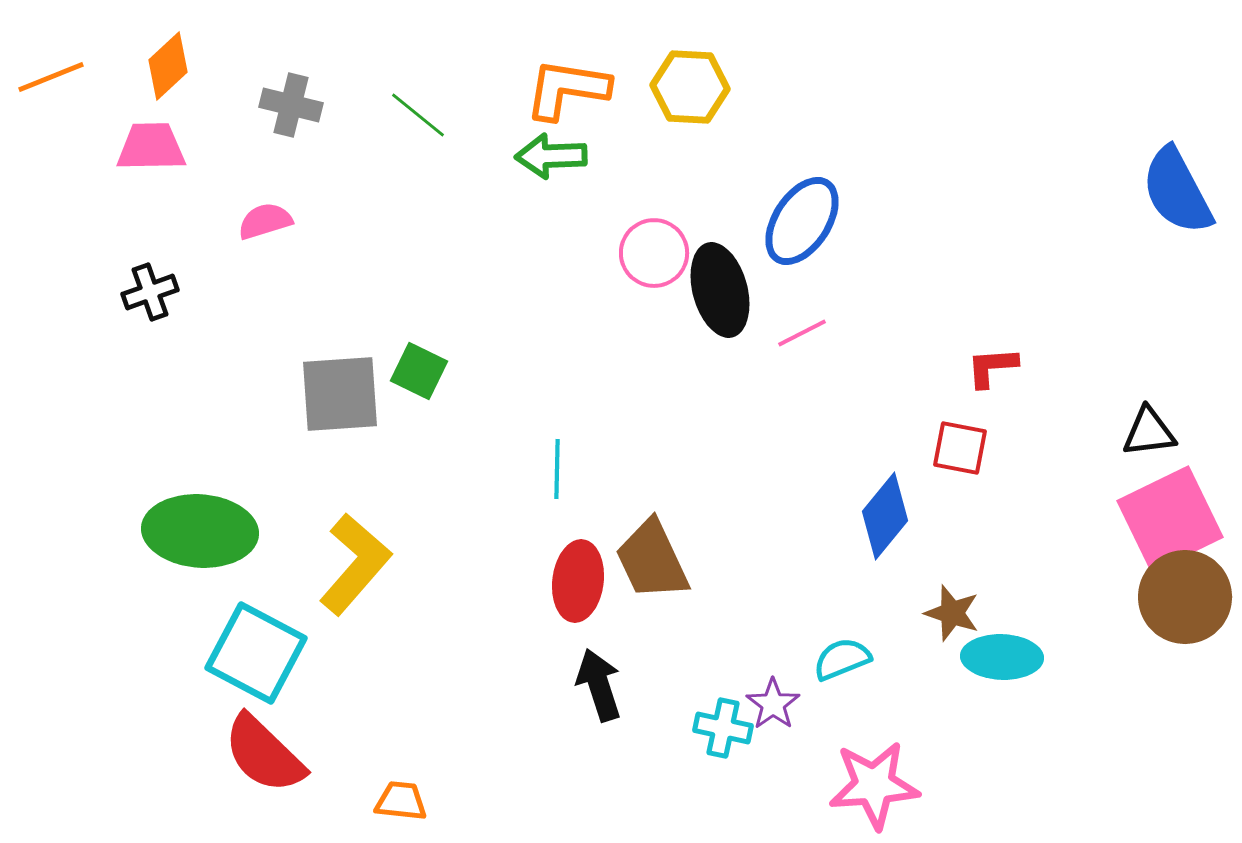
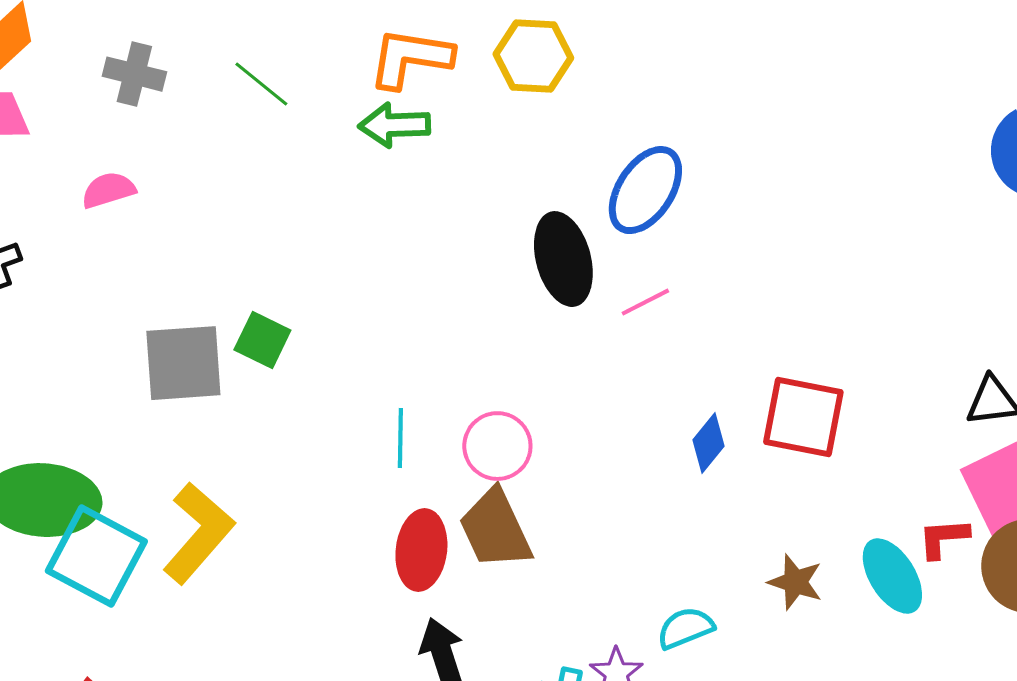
pink circle: (654, 253) -> (497, 446), moved
red L-shape: (992, 367) -> (943, 538), moved
red square: (960, 448) -> (803, 417), size x1.5
blue diamond: (885, 516) -> (708, 443), moved, size x0.7
cyan square: (256, 653) -> (96, 556), moved
cyan ellipse: (1002, 657) -> (892, 576), moved, turned 56

